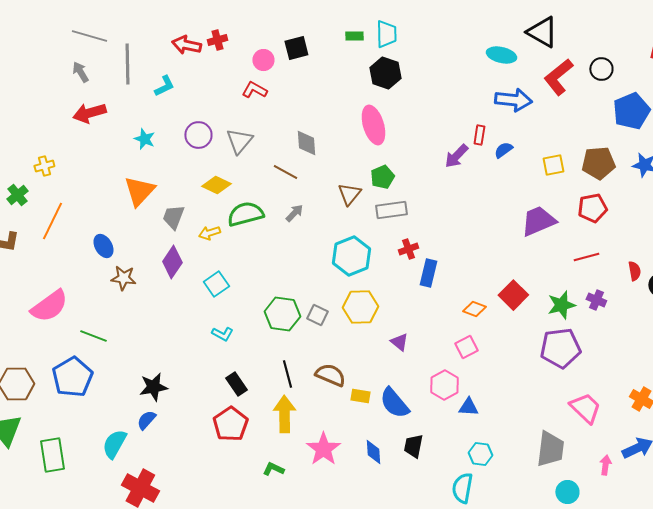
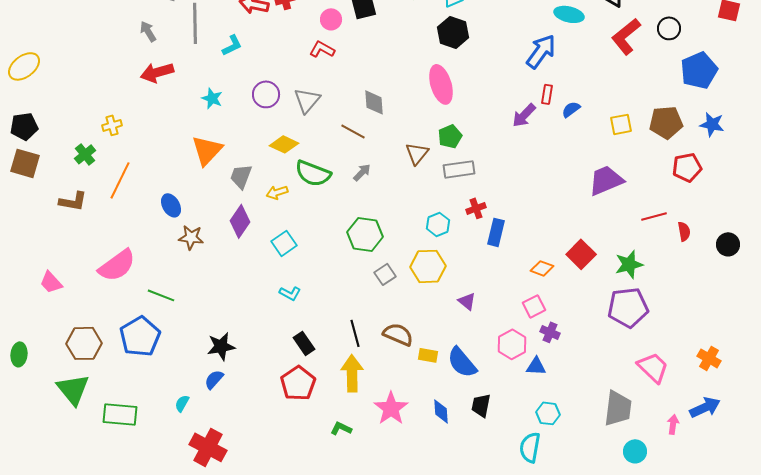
blue arrow: (513, 100) -> (541, 51), moved, turned -60
red pentagon: (592, 208) -> (687, 167), moved
green semicircle: (245, 214) -> (313, 173), turned -144
cyan hexagon: (351, 256) -> (438, 224), moved, size x0.6
red semicircle: (634, 271) -> (684, 231), moved
purple cross: (596, 300) -> (550, 332), moved
green hexagon: (282, 314) -> (365, 234), moved
gray square: (317, 315) -> (385, 274), turned 30
cyan semicircle: (114, 444) -> (182, 403), size x0.6
green rectangle: (52, 455) -> (120, 414), turned -76

